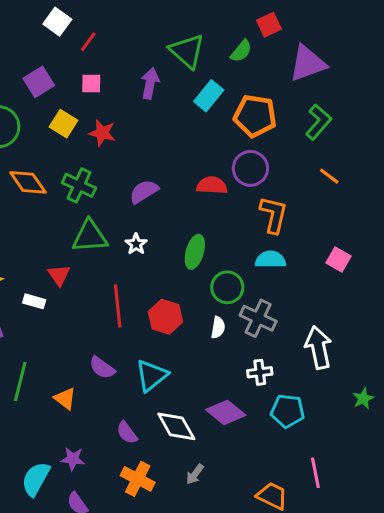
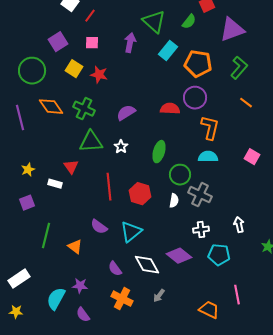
white arrow: (318, 348) -> (239, 225), moved, size x0.6

